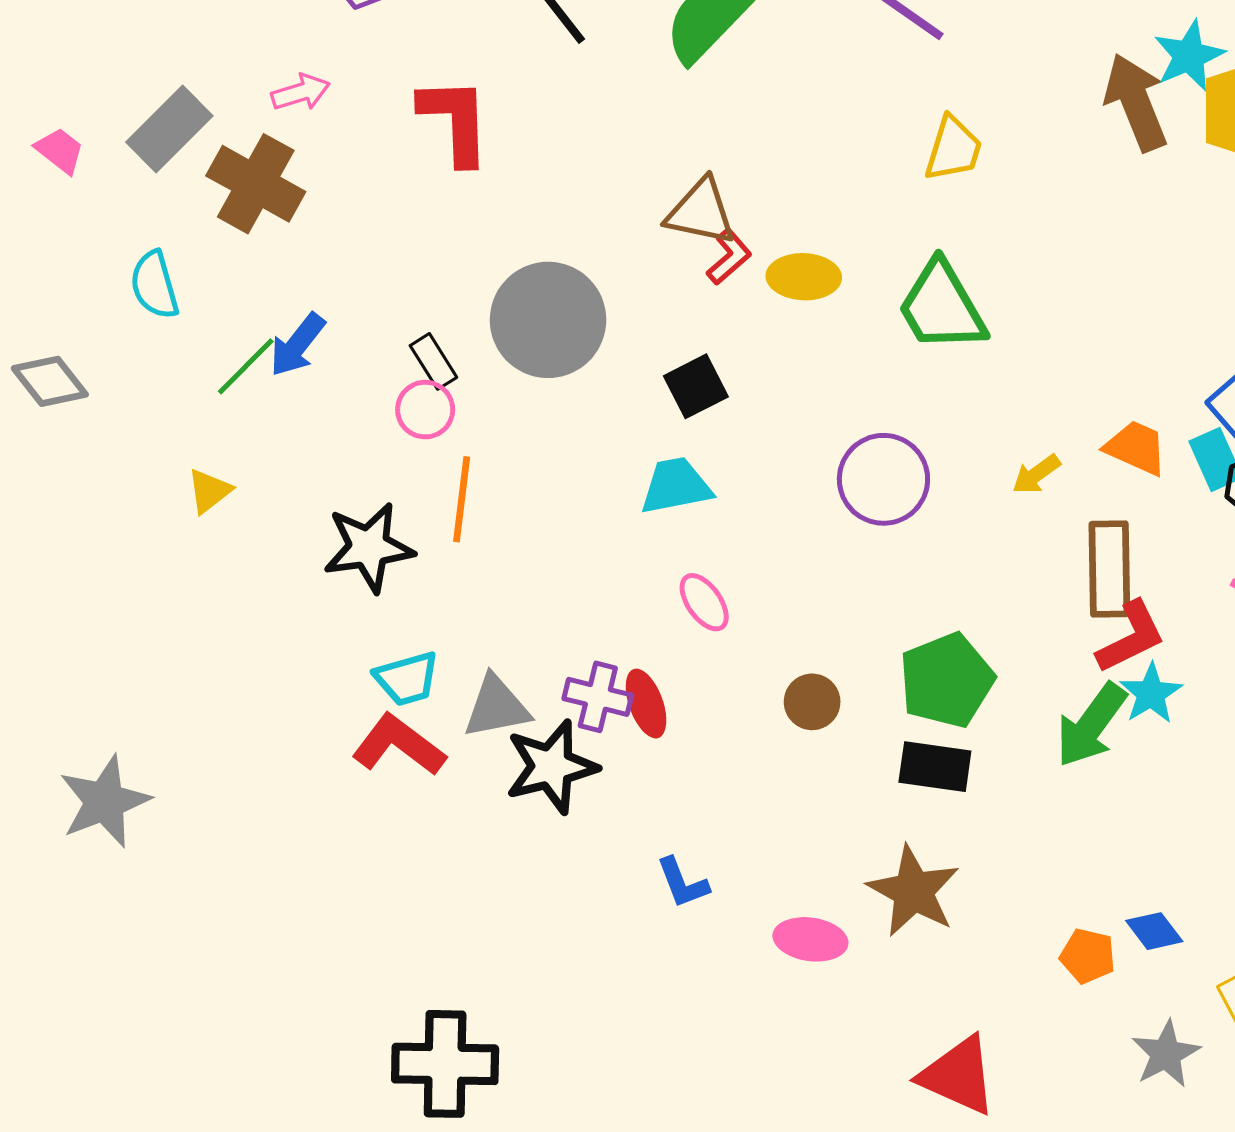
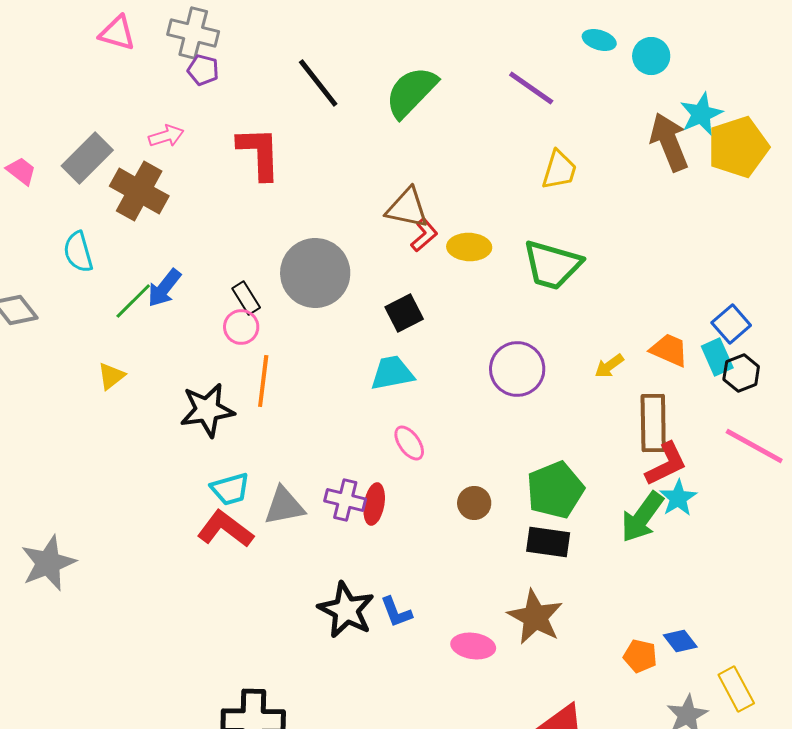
green trapezoid: (942, 307) -> (552, 265), turned -44
red ellipse: (646, 704) -> (374, 504), turned 30
black star: (551, 767) -> (346, 610), moved, turned -30

